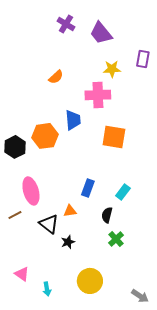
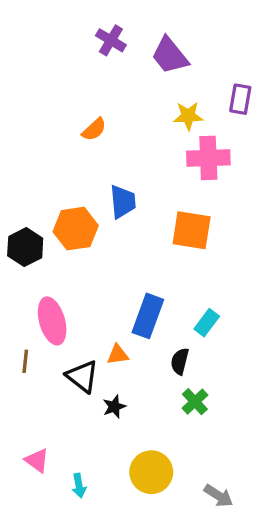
pink cross: (98, 95) -> (208, 158), moved
blue rectangle: (88, 188) -> (148, 316), size x1.4
brown line: (15, 215) -> (25, 361), turned -56
gray arrow: (140, 296) -> (218, 496), moved

